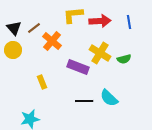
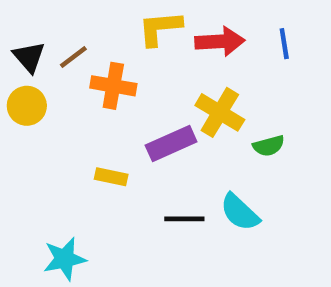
orange cross: (52, 41) -> (113, 86), turned -30
green semicircle: (124, 59) -> (269, 146), moved
purple rectangle: (78, 67) -> (171, 144), turned -45
yellow rectangle: (42, 82) -> (111, 177), moved, turned -56

